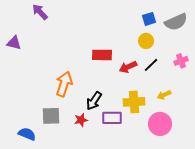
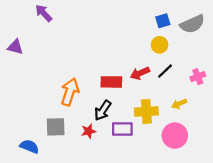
red rectangle: (102, 55) -> (111, 82), moved
pink cross: (181, 61) -> (198, 77), moved

